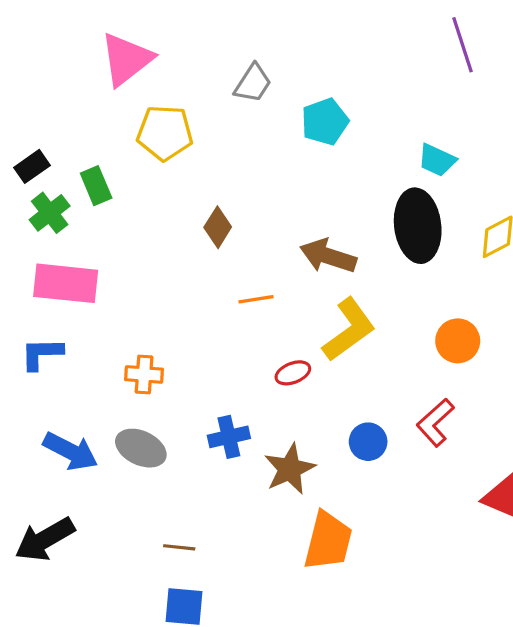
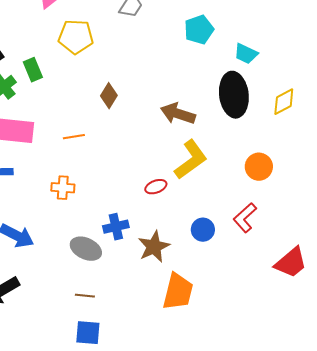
cyan pentagon: (325, 122) -> (199, 30), moved
orange line: (256, 299) -> (74, 137), moved
gray ellipse: (141, 448) -> (86, 249), moved

